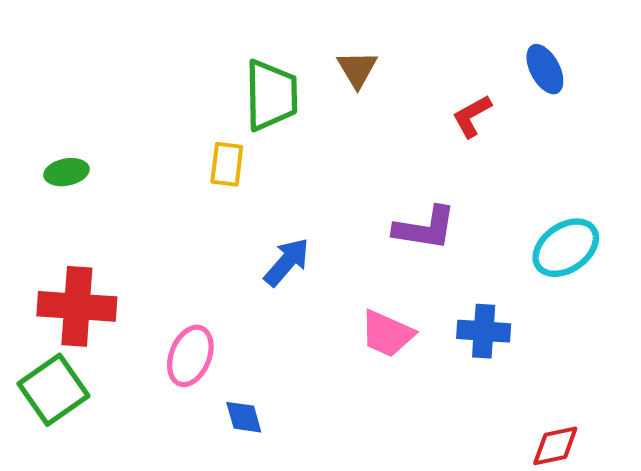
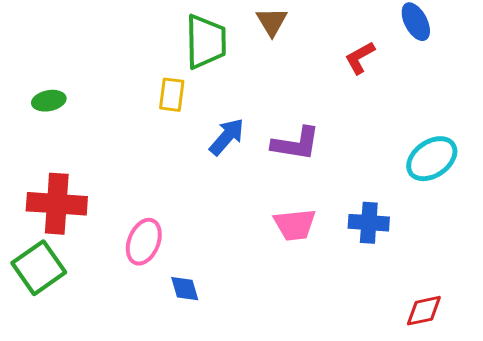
purple L-shape: (425, 228) -> (296, 144), moved
blue arrow: (287, 262) -> (227, 137), moved
pink trapezoid: (387, 334) -> (295, 225), turned -30

